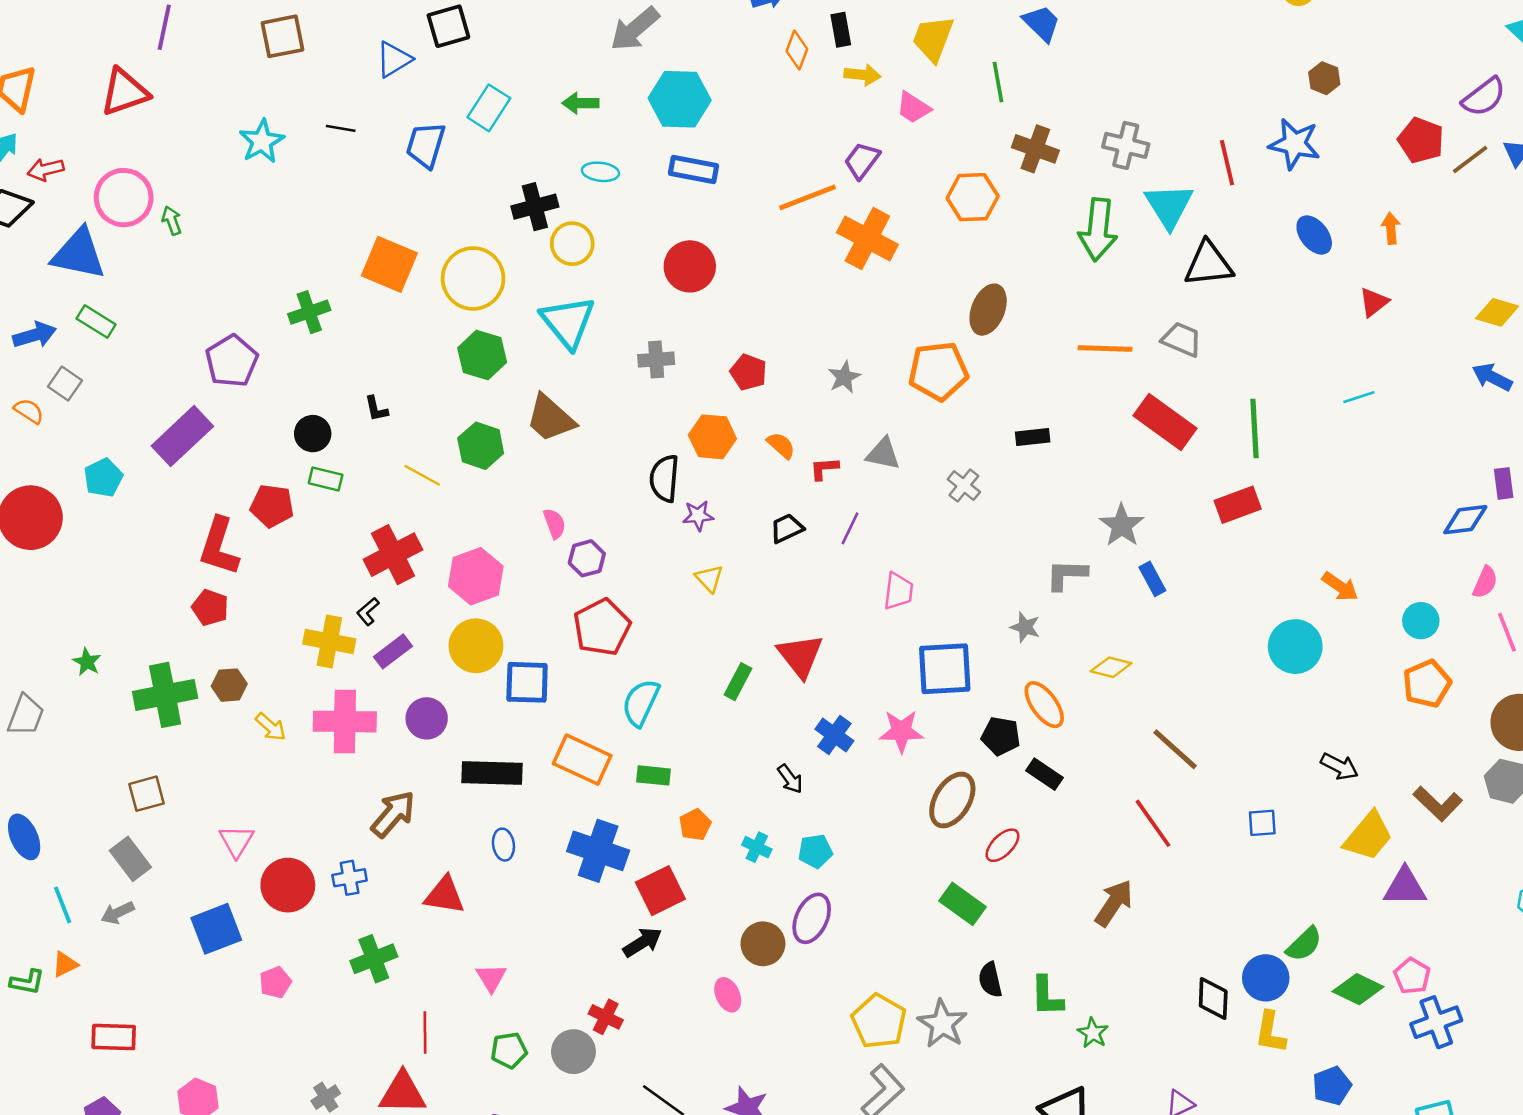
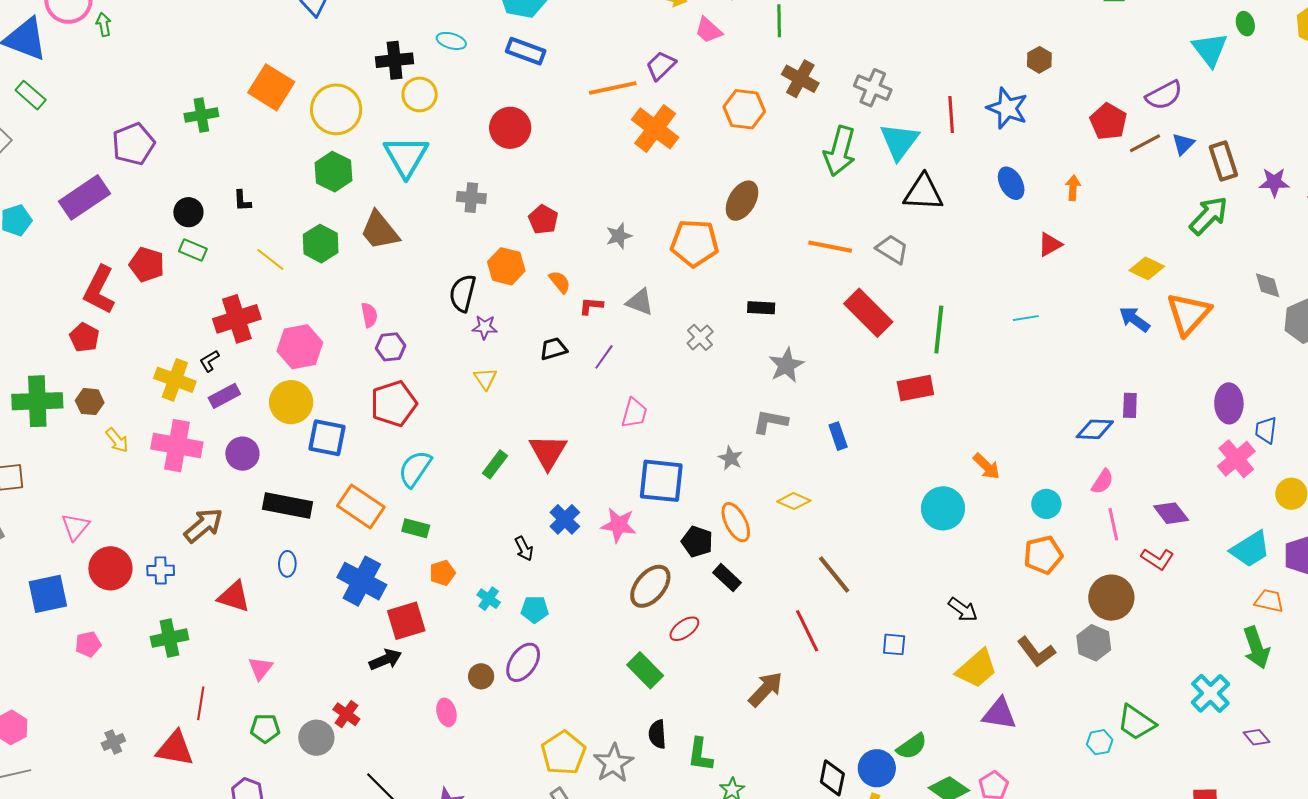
gray star: (1122, 525) -> (786, 365), moved
brown circle: (763, 944) -> (481, 676), size x0.7

